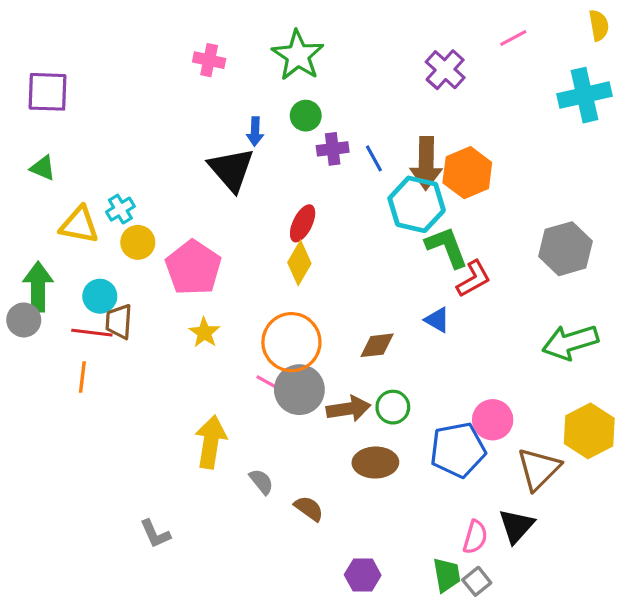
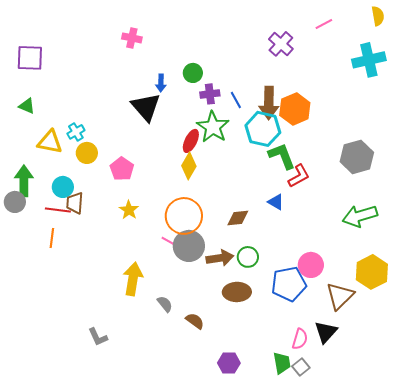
green star: (298, 55) -> (213, 127), moved
pink pentagon: (193, 268) -> (122, 169), size x0.7

